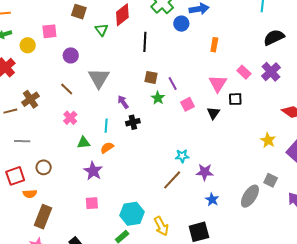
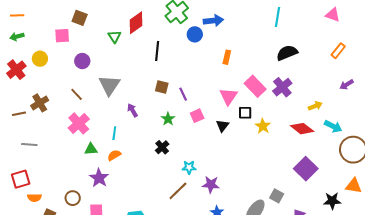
brown square: (79, 12) -> (80, 18), moved
yellow circle: (28, 45) -> (40, 59), moved
pink rectangle: (244, 72) -> (255, 86), size x1.5
green star: (158, 98) -> (168, 119), moved
pink cross: (70, 118) -> (79, 123), size x1.5
black cross: (133, 122) -> (162, 147), moved, turned -32
yellow star: (268, 140) -> (263, 126), moved
brown circle: (44, 167) -> (73, 198), moved

